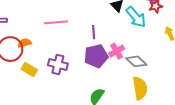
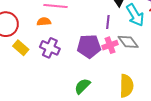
purple line: (94, 32) -> (108, 22), moved
orange semicircle: (25, 43) -> (44, 22), moved
gray diamond: (136, 61) -> (128, 42), moved

